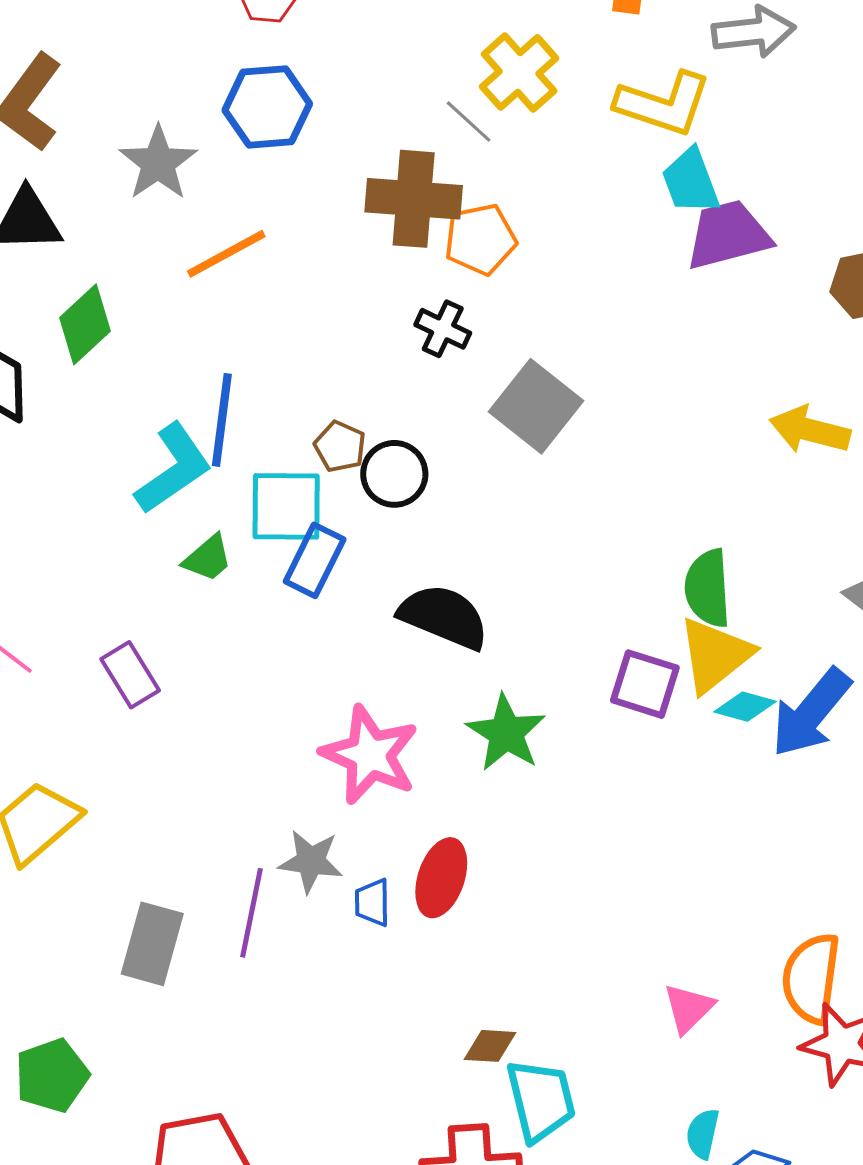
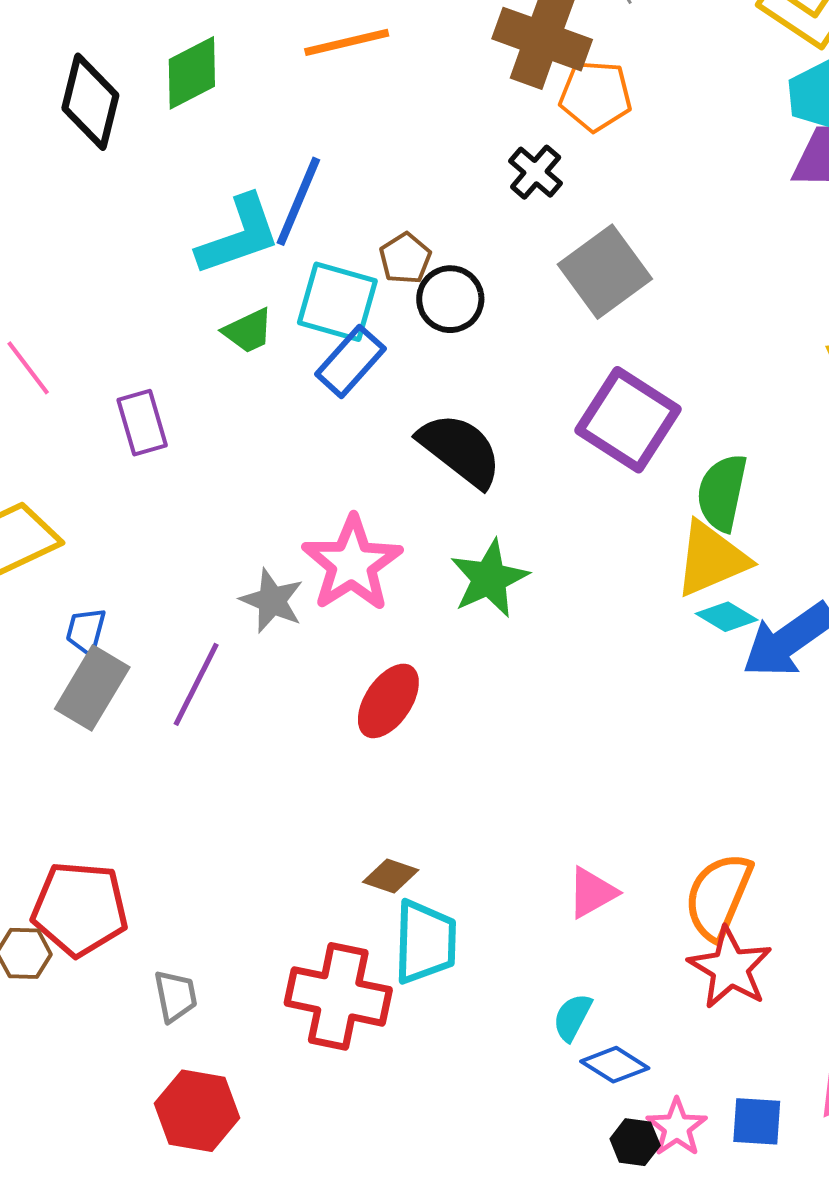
purple square: (645, 684) -> (628, 420), moved, size x1.4
gray star: (311, 861) -> (272, 601), moved
blue trapezoid: (372, 903) -> (86, 631), moved

